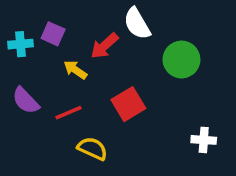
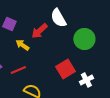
red square: (128, 104) -> (65, 69), moved
white cross: (204, 140) -> (86, 80), moved, turned -32

